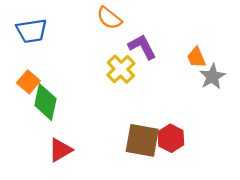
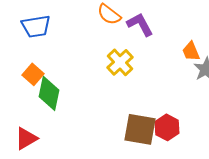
purple L-shape: (142, 47) -> (140, 24), moved
red triangle: (60, 150) -> (26, 138), moved

